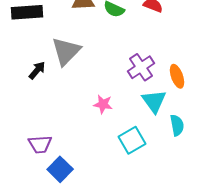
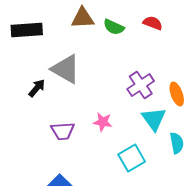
gray triangle: (66, 51) -> (66, 69), turned -44
purple trapezoid: (40, 144) -> (63, 131), moved

